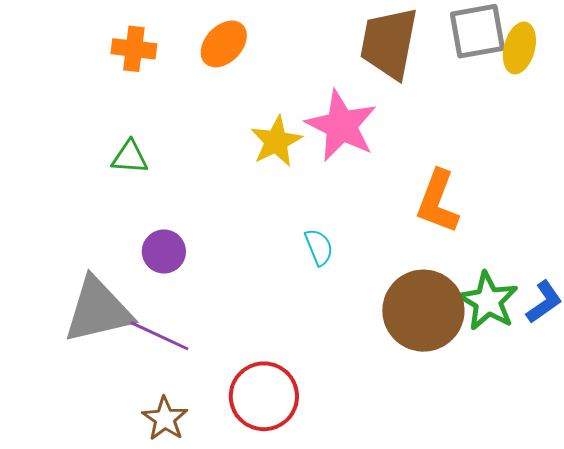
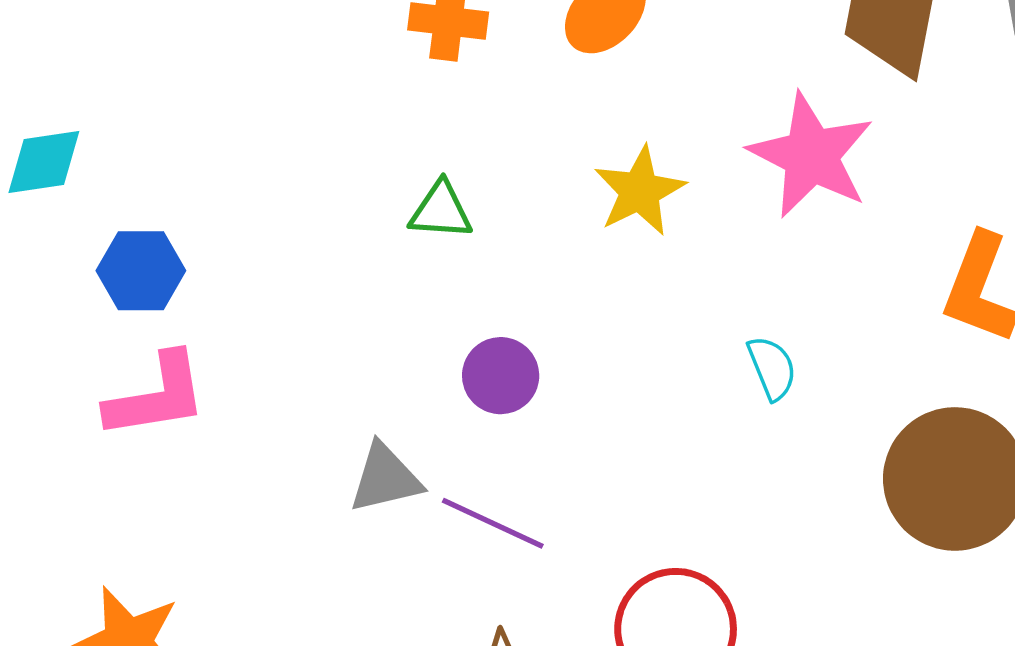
yellow star: (276, 141) -> (640, 191), moved
gray triangle: (98, 310) -> (385, 478), size x0.6

